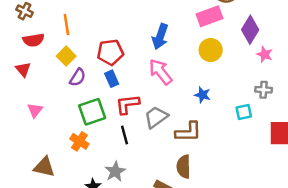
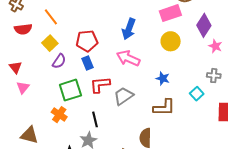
orange line: (66, 24) -> (51, 17), turned -30
red triangle: (23, 69) -> (15, 67), moved
pink arrow: (160, 72) -> (128, 58), turned -30
cyan square: (244, 112) -> (197, 94), turned -32
brown L-shape: (188, 132) -> (164, 107), moved
black line: (125, 135) -> (95, 119), moved

